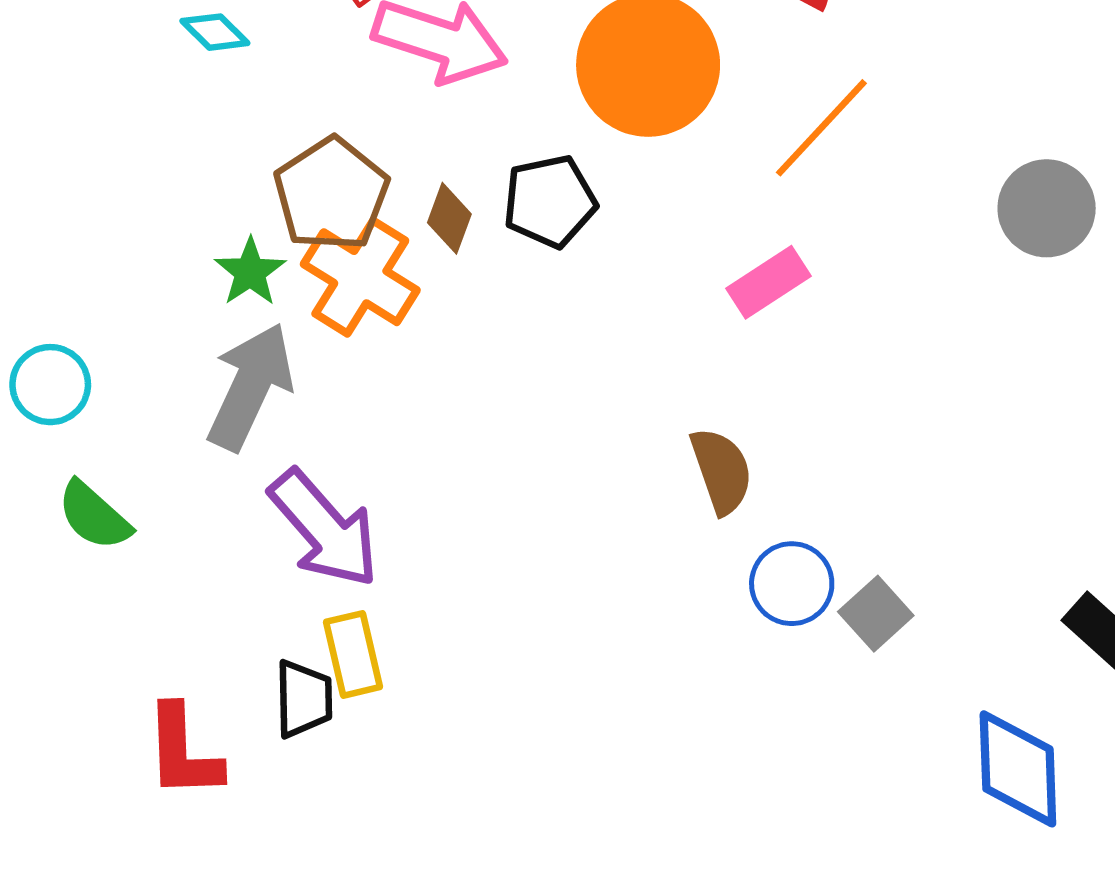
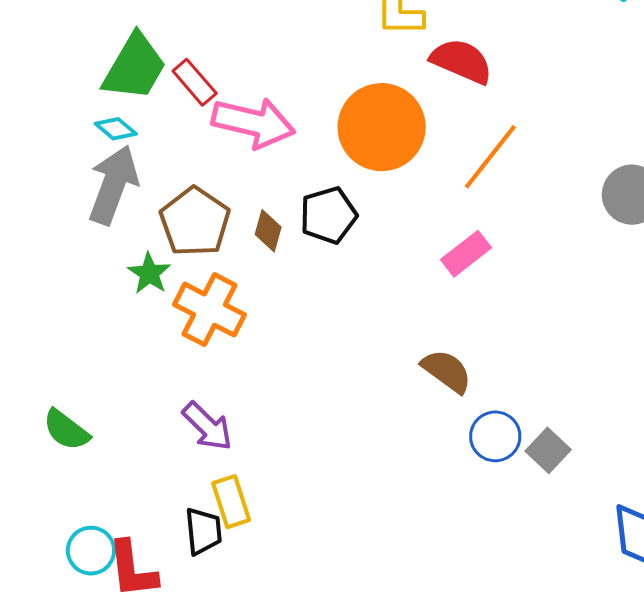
orange cross: (360, 277) -> (209, 310), moved
cyan circle: (50, 385) -> (91, 551), moved
gray arrow: (250, 387) -> (113, 185), moved
brown semicircle: (721, 471) -> (447, 371), turned -30
purple arrow: (324, 529) -> (207, 426), size x0.7

